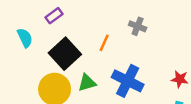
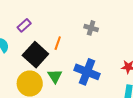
orange line: (104, 43) -> (58, 43), moved
green triangle: (87, 83) -> (55, 76), turned -42

